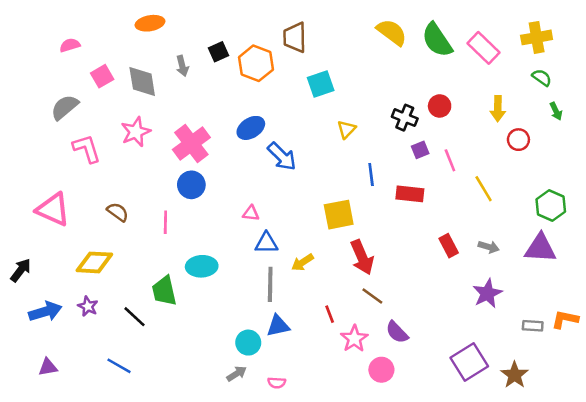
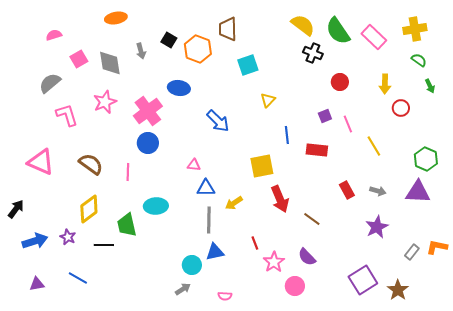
black square: (219, 52) -> (169, 40), turned -35
black cross: (405, 118) -> (313, 53), moved
blue ellipse: (251, 128) -> (179, 88), moved, turned 40
brown semicircle: (118, 212) -> (91, 164), size x1.4
yellow diamond: (94, 262) -> (89, 209), moved, turned -40
brown line: (372, 296) -> (312, 219), moved
black line: (134, 317) -> (104, 245), turned -42
gray rectangle: (533, 326) -> (412, 252), turned -56
blue line: (119, 366) -> (78, 278), moved
pink semicircle: (277, 383) -> (225, 296), moved

